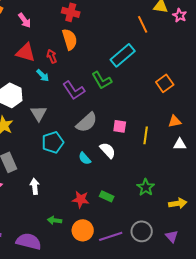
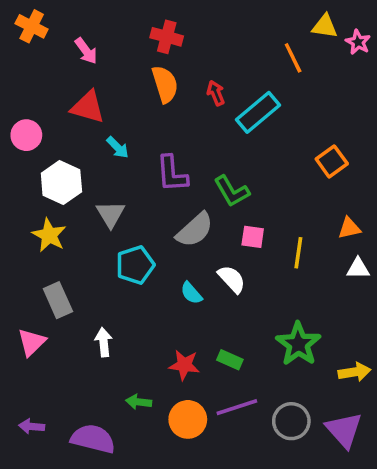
red arrow: (52, 56) -> (216, 93), moved
green L-shape: (102, 80) -> (232, 191), moved
purple L-shape: (74, 90) -> (172, 174), turned 30
green star: (146, 187) -> (298, 344), size x1.4
purple line: (111, 236) -> (237, 407), moved
purple triangle: (172, 236) -> (344, 430), size x1.6

